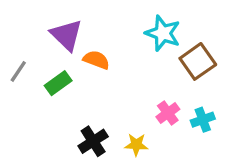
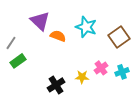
cyan star: (163, 33) -> (86, 27), moved
green rectangle: (58, 83) -> (18, 61), moved
yellow star: (136, 145) -> (82, 77), moved

